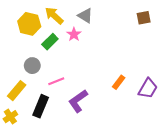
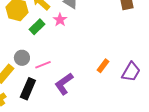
gray circle: (32, 66) -> (22, 58), moved

